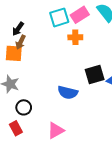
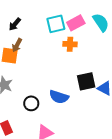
black arrow: (18, 29) -> (15, 24), moved
black circle: (24, 107) -> (31, 103), moved

